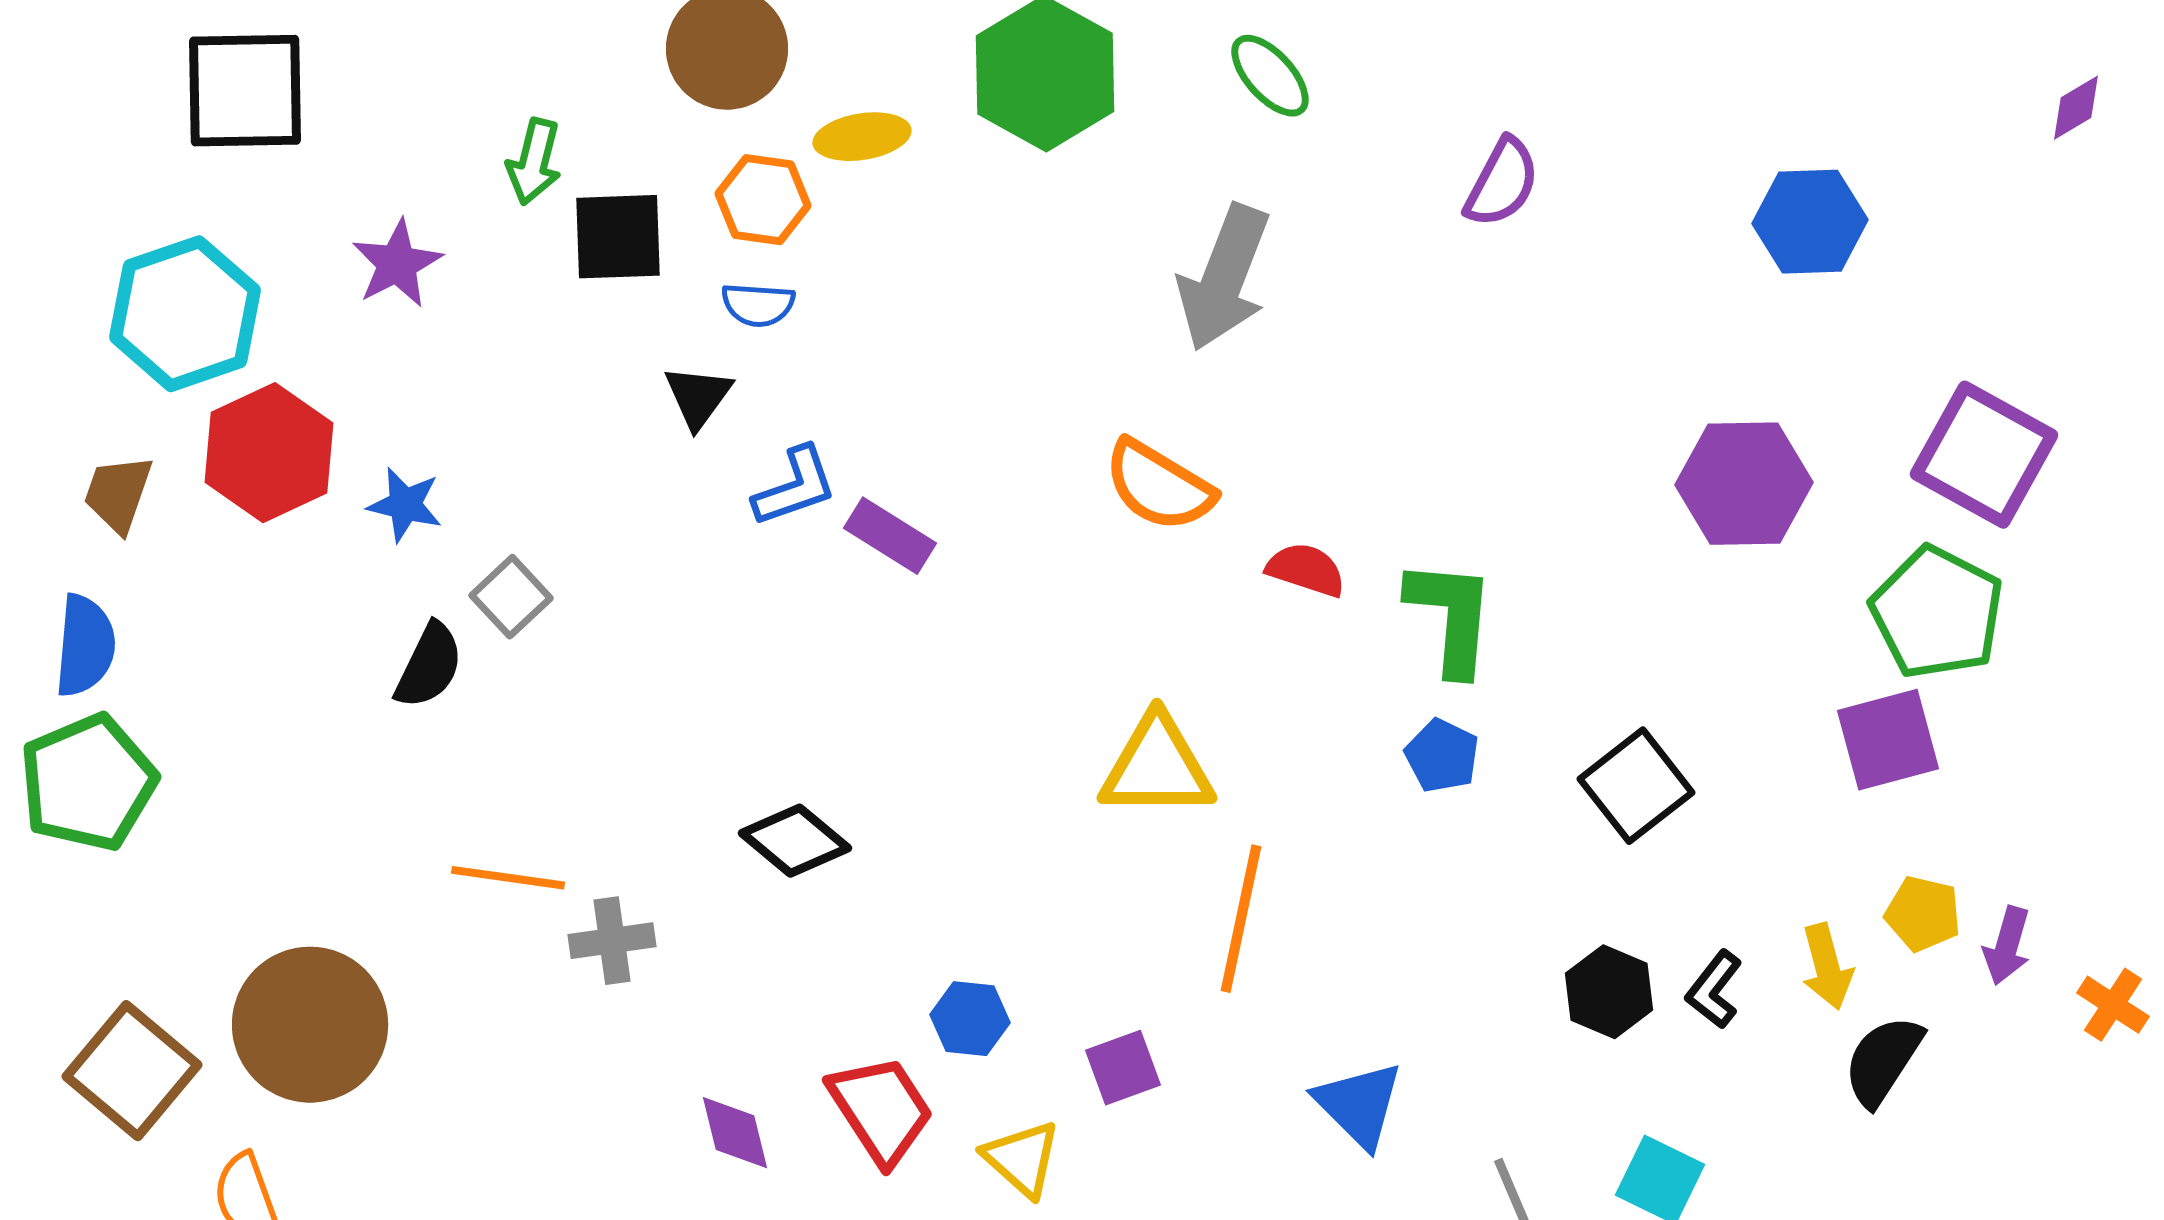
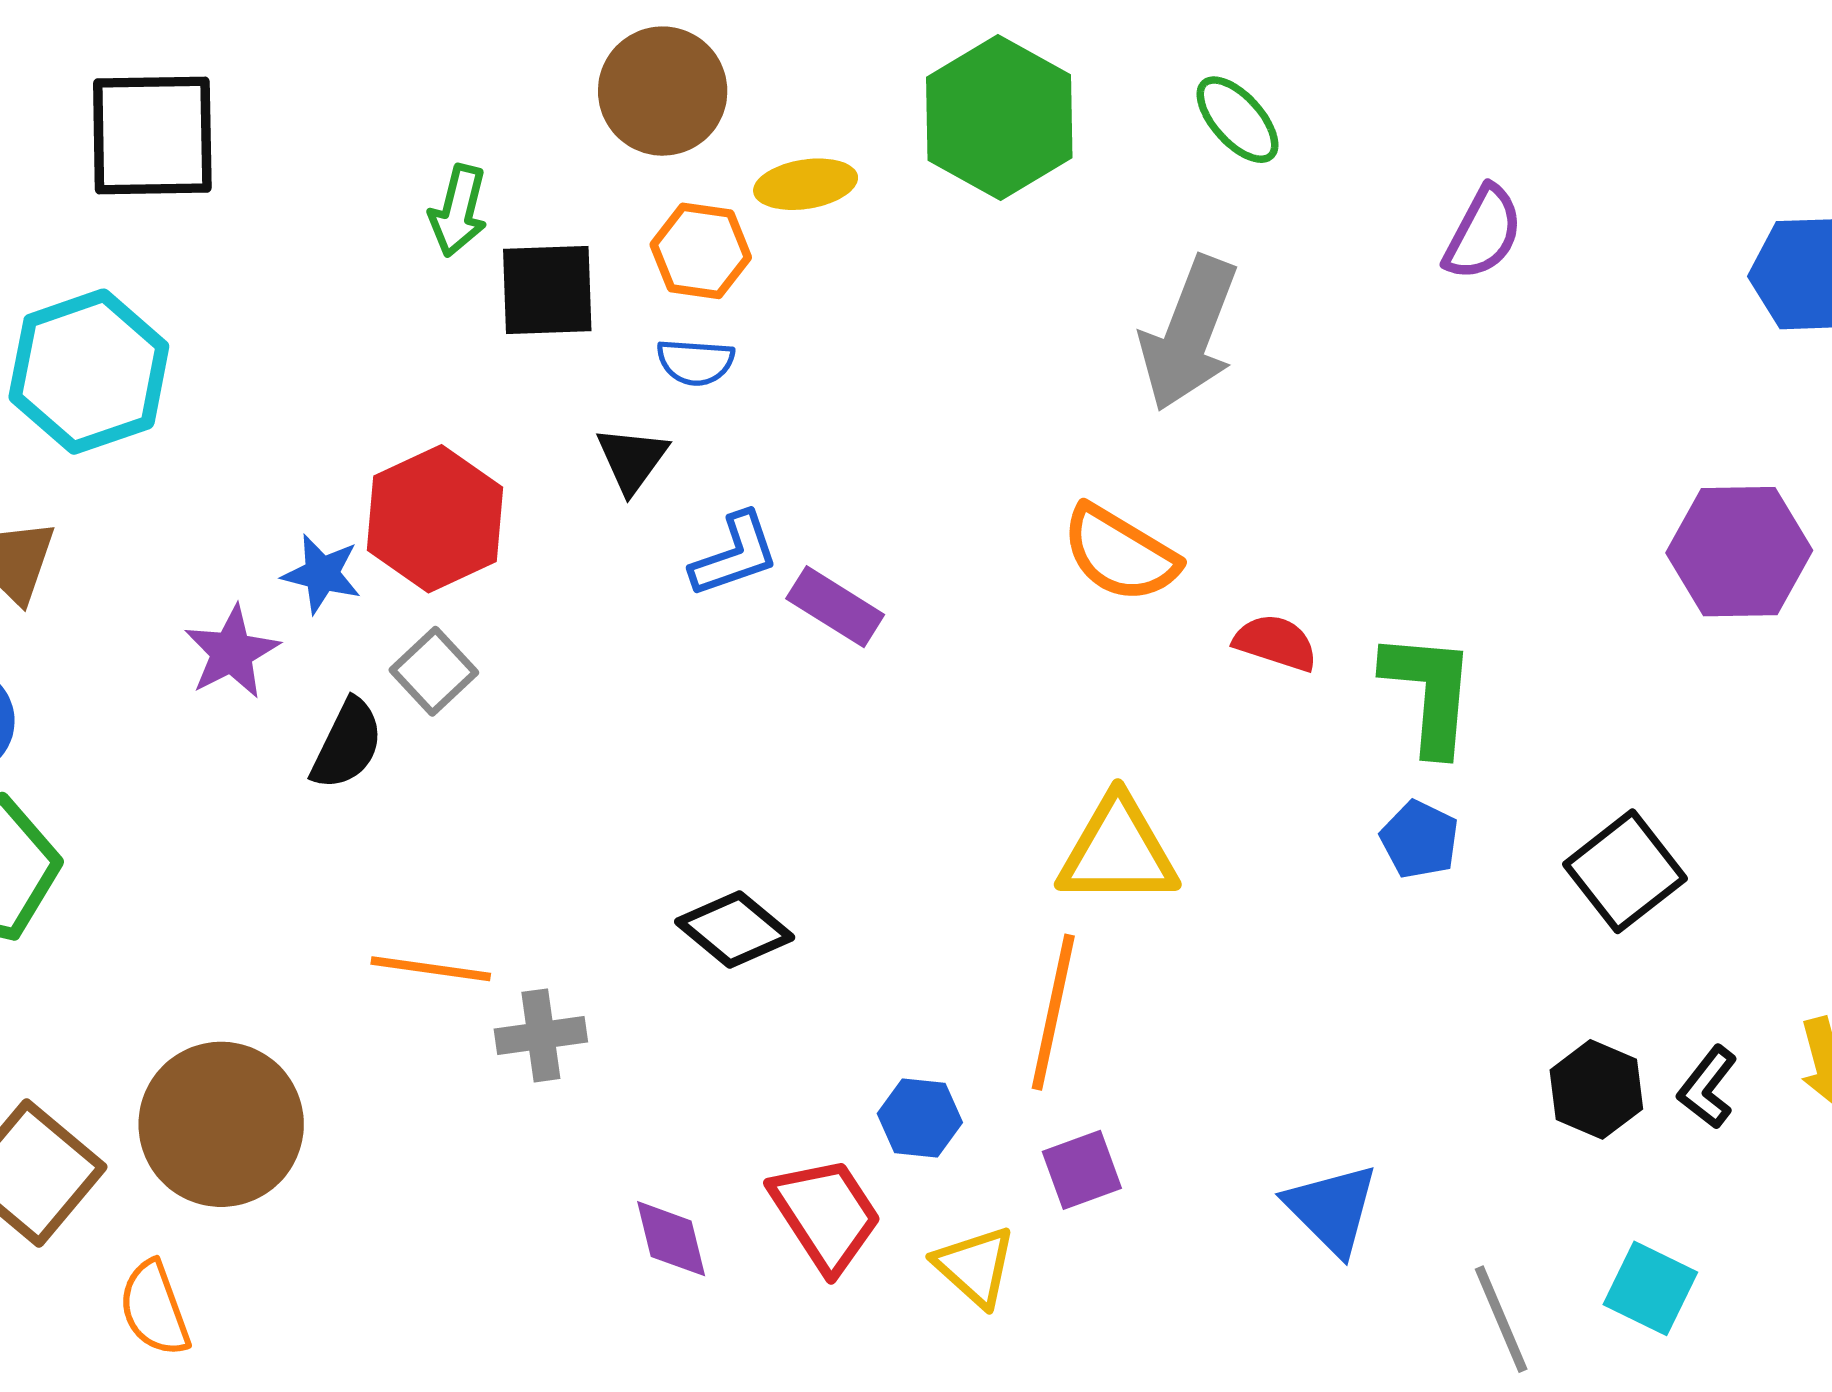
purple star: (397, 264) -> (232, 652), moved
red hexagon: (269, 453) -> (435, 519), moved
orange line: (1241, 919) -> (1053, 1012), moved

